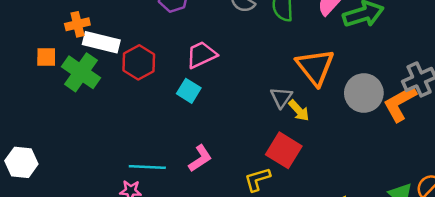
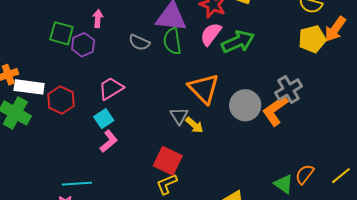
cyan square: (189, 91) -> (104, 119), turned 30
red square: (284, 150) -> (168, 161), moved
pink L-shape: (200, 158) -> (109, 141), moved

